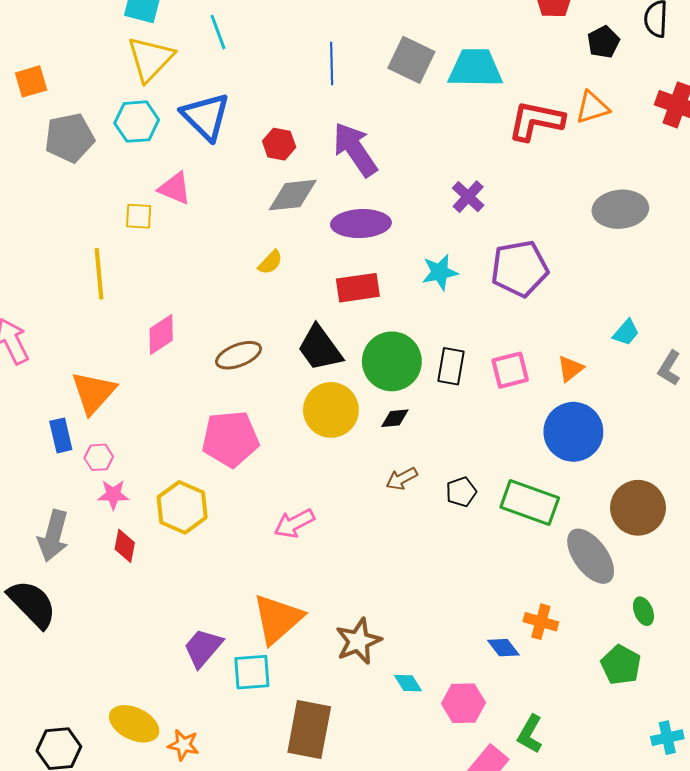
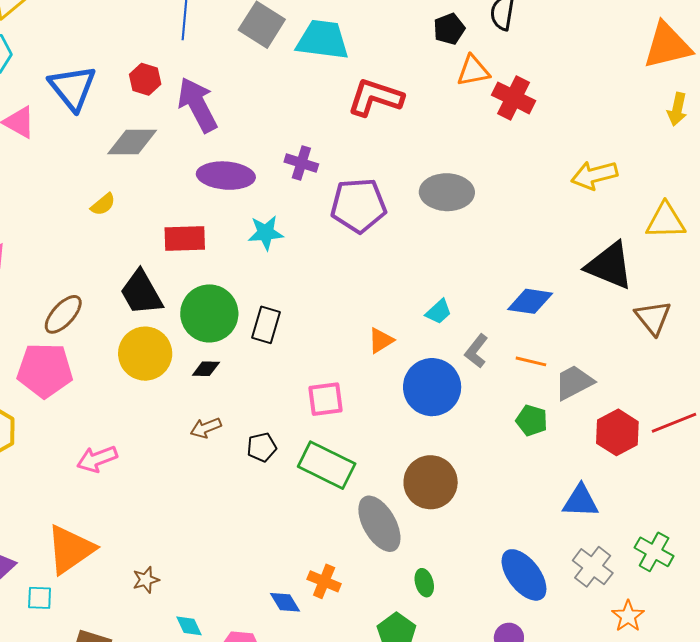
orange triangle: (592, 107) -> (473, 71), moved
blue triangle: (206, 117) -> (73, 88), moved
red hexagon: (279, 144) -> (145, 79), moved
purple cross: (468, 197) -> (301, 163), turned -32
purple ellipse: (361, 224) -> (226, 176), moved
purple pentagon: (520, 269) -> (358, 205), moved
brown ellipse: (239, 355) -> (63, 314), moved, turned -33
pink square: (510, 370) -> (325, 399), moved
blue circle: (573, 432) -> (432, 387), moved
brown star: (358, 641) -> (146, 580), size x0.6
cyan square: (252, 672) -> (40, 598), size x0.7

